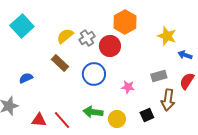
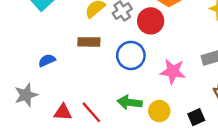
brown rectangle: (60, 63) -> (89, 42), turned -42
pink star: (128, 87) -> (173, 72), size x1.5
black square: (147, 115) -> (196, 117), moved

